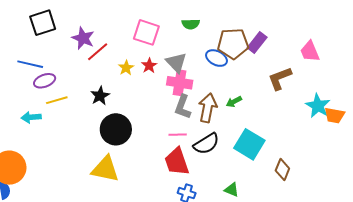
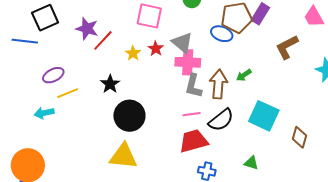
blue line: (30, 64) -> (25, 41), moved
red trapezoid: (177, 162) -> (194, 141), turned 100

